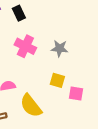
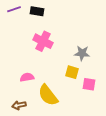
black rectangle: (19, 13) -> (37, 11), turned -56
gray star: (60, 48) -> (82, 53), moved

